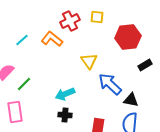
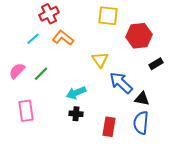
yellow square: (97, 17) -> (108, 16), size x1.5
red cross: (70, 21) -> (49, 14), moved
green line: (24, 84) -> (41, 74), moved

